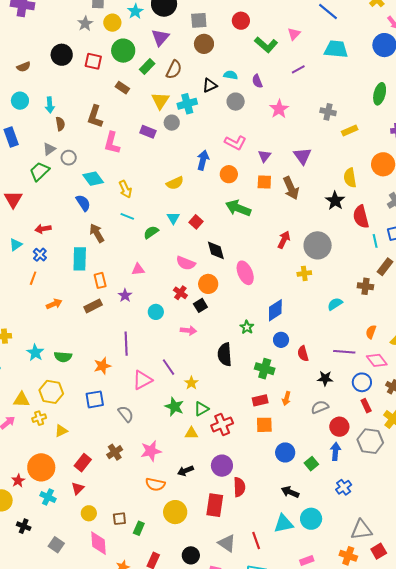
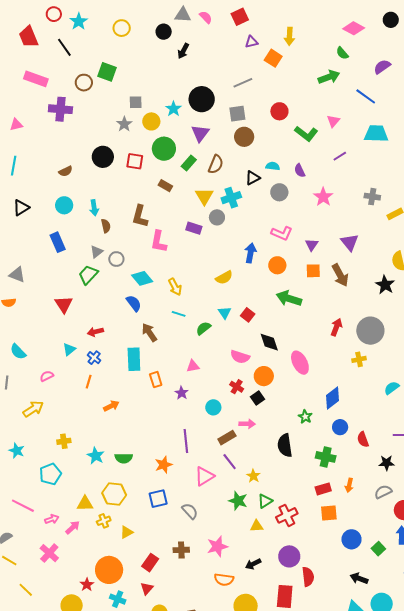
brown rectangle: (93, 306) -> (227, 438), moved
brown cross: (115, 452) -> (181, 550), turned 35

